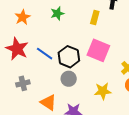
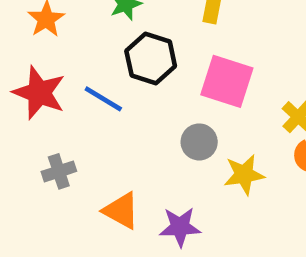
black hexagon: (69, 57) -> (151, 59), moved
gray circle: (69, 79) -> (199, 142), moved

